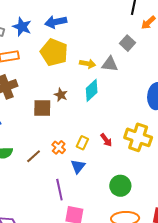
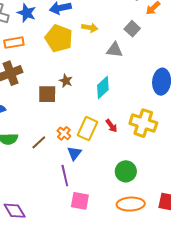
yellow arrow: (88, 64) -> (90, 28), moved
cyan diamond: (92, 90) -> (103, 88), moved
yellow rectangle: (82, 143) -> (88, 129), size x1.6
blue triangle: (78, 166) -> (74, 153), moved

